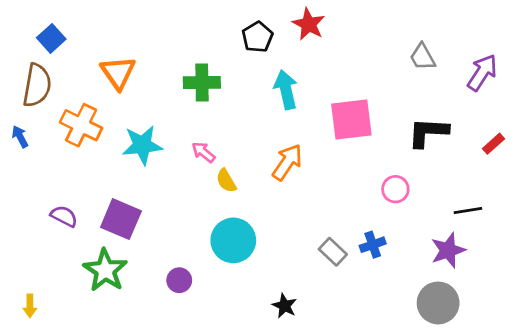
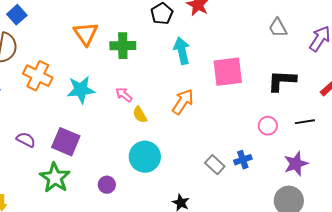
orange triangle: (118, 73) -> (86, 34), moved
pink circle: (395, 189) -> (268, 126), moved
black line: (468, 211) -> (305, 122), moved

